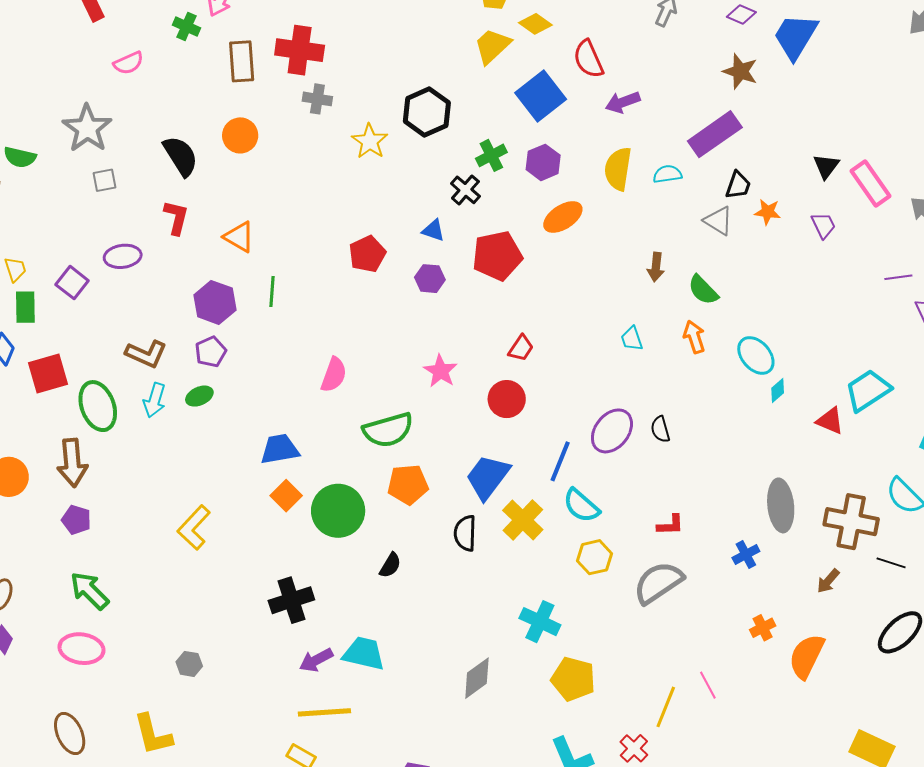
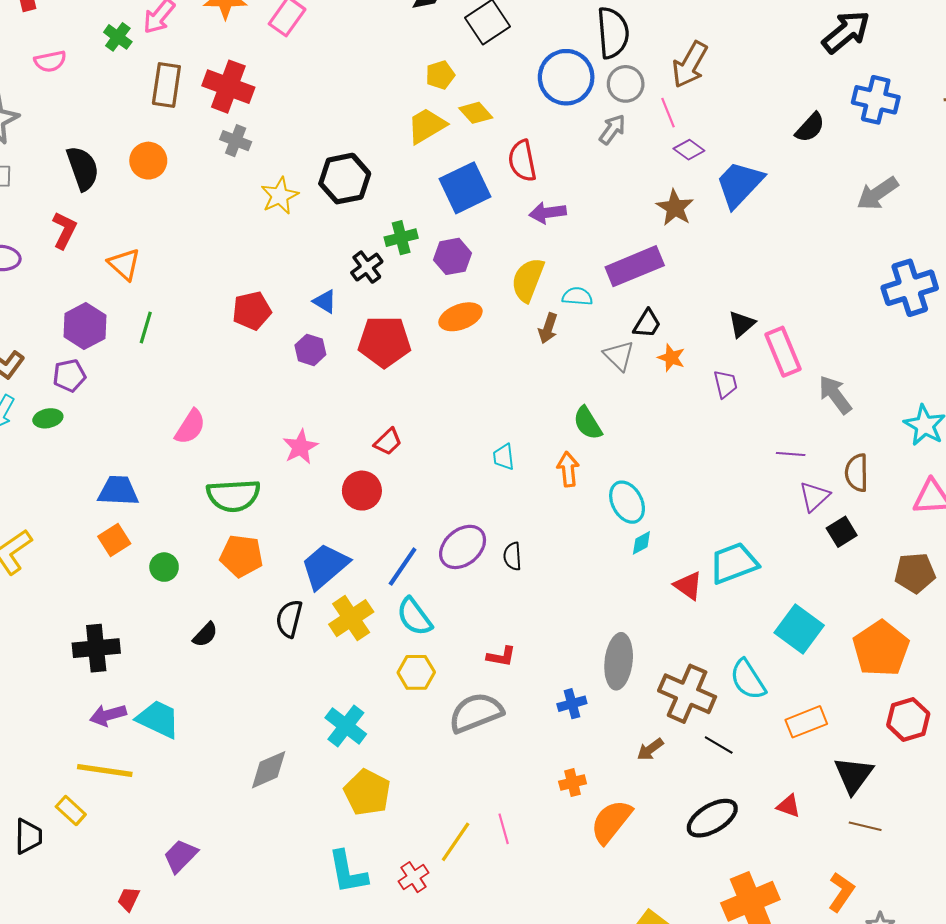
brown arrow: (656, 267) -> (548, 328), moved
green circle: (338, 511) -> (164, 567), size x0.5

